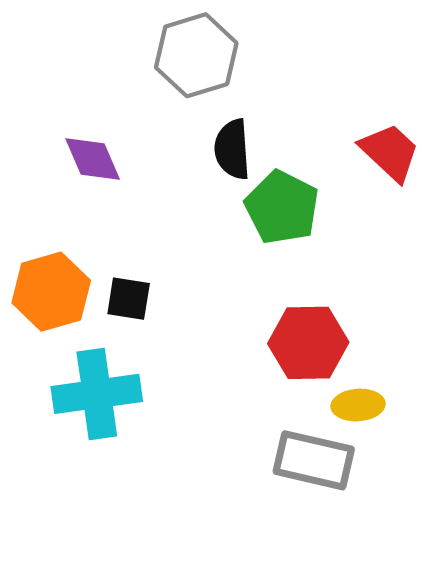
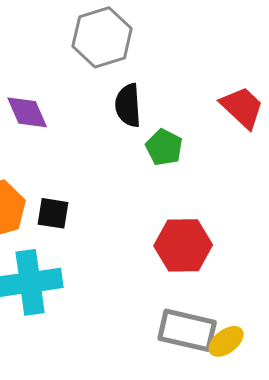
green pentagon: (282, 207) -> (164, 147), size x0.7
yellow ellipse: (358, 405) -> (226, 341), moved, turned -33

